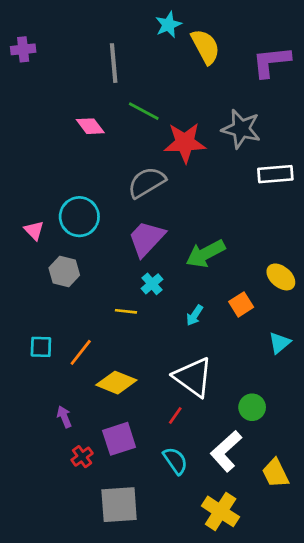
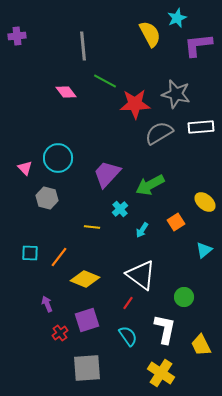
cyan star: (168, 25) -> (177, 18), moved
gray semicircle: (147, 182) -> (159, 133), moved
cyan cross: (152, 284) -> (120, 209), moved
white L-shape: (226, 451) -> (165, 329), turned 144

